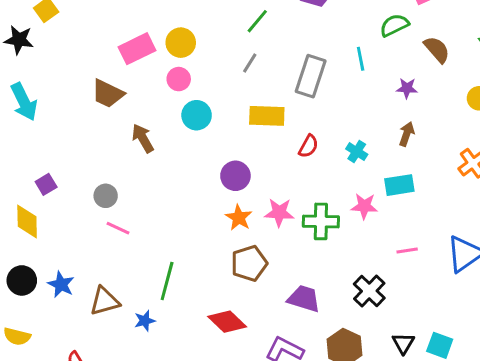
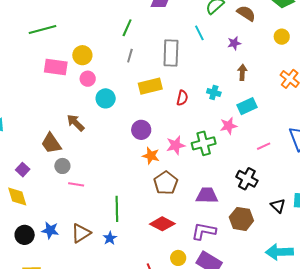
pink rectangle: (137, 49) -> (56, 67), turned 50
brown trapezoid: (108, 94) -> (51, 143), moved, turned 45

